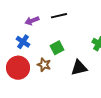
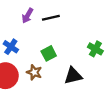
purple arrow: (32, 21) -> (28, 16), moved, turned -40

